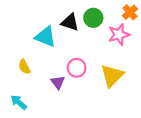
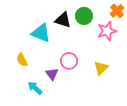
yellow triangle: (112, 76) -> (101, 68), size x0.7
cyan arrow: (19, 102) -> (35, 88), moved

